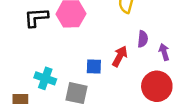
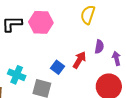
blue square: (94, 67) -> (58, 67), turned 32

